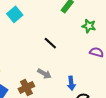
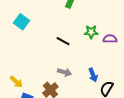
green star: (89, 26) -> (91, 32), moved

